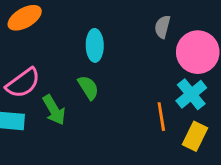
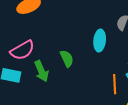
cyan ellipse: (95, 45) -> (100, 41), moved

